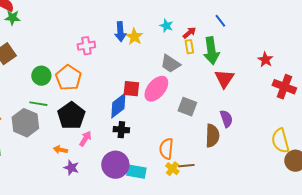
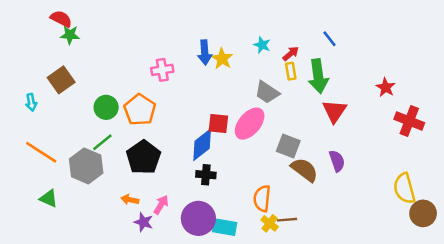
green line: (38, 104) -> (102, 142), turned -48
brown semicircle: (212, 136) -> (304, 170), moved, turned -55
pink arrow: (85, 139) -> (161, 205), moved

